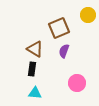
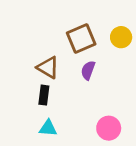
yellow circle: (88, 15) -> (121, 37), moved
pink circle: (77, 83) -> (109, 128), moved

